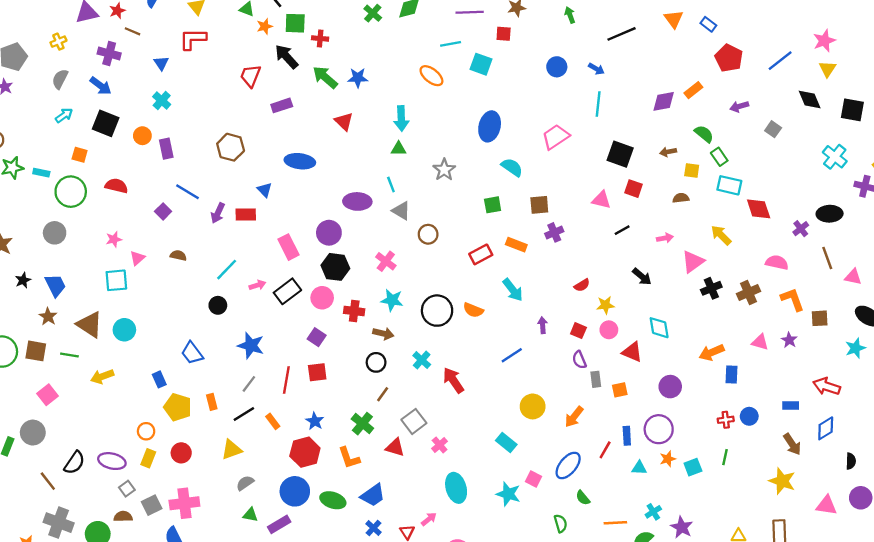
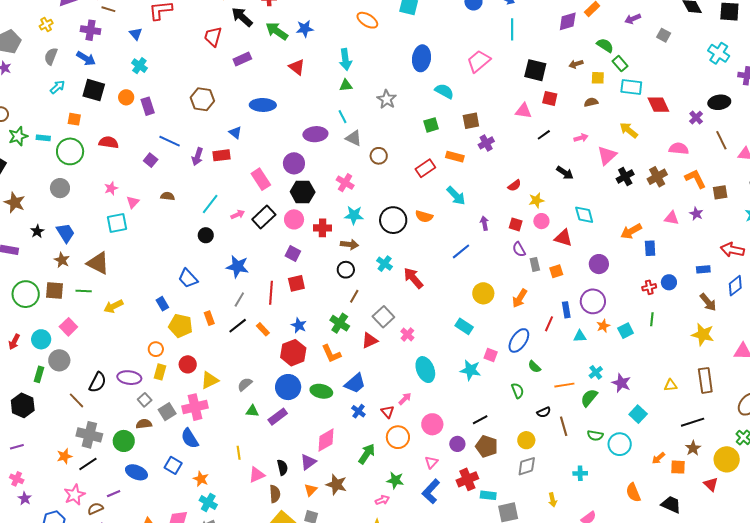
cyan circle: (124, 330) -> (41, 339), moved
red triangle: (395, 447) -> (370, 341), turned -36
yellow triangle: (232, 450) -> (210, 380), moved

